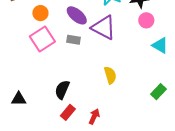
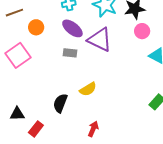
pink square: (42, 39) -> (18, 55), moved
yellow semicircle: (110, 75) -> (88, 89), moved, turned 78
red rectangle: (68, 112) -> (36, 129), moved

